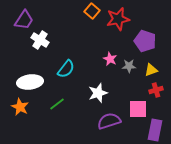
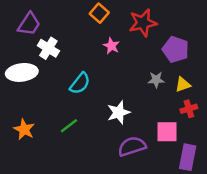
orange square: (92, 11) -> (99, 13), moved
pink star: (110, 59) -> (111, 46), moved
white ellipse: (30, 82) -> (22, 72), moved

